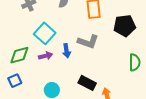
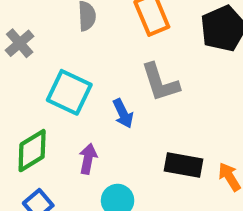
gray L-shape: (88, 42) -> (160, 82), turned 70
purple arrow: (46, 56) -> (88, 159), moved, turned -48

